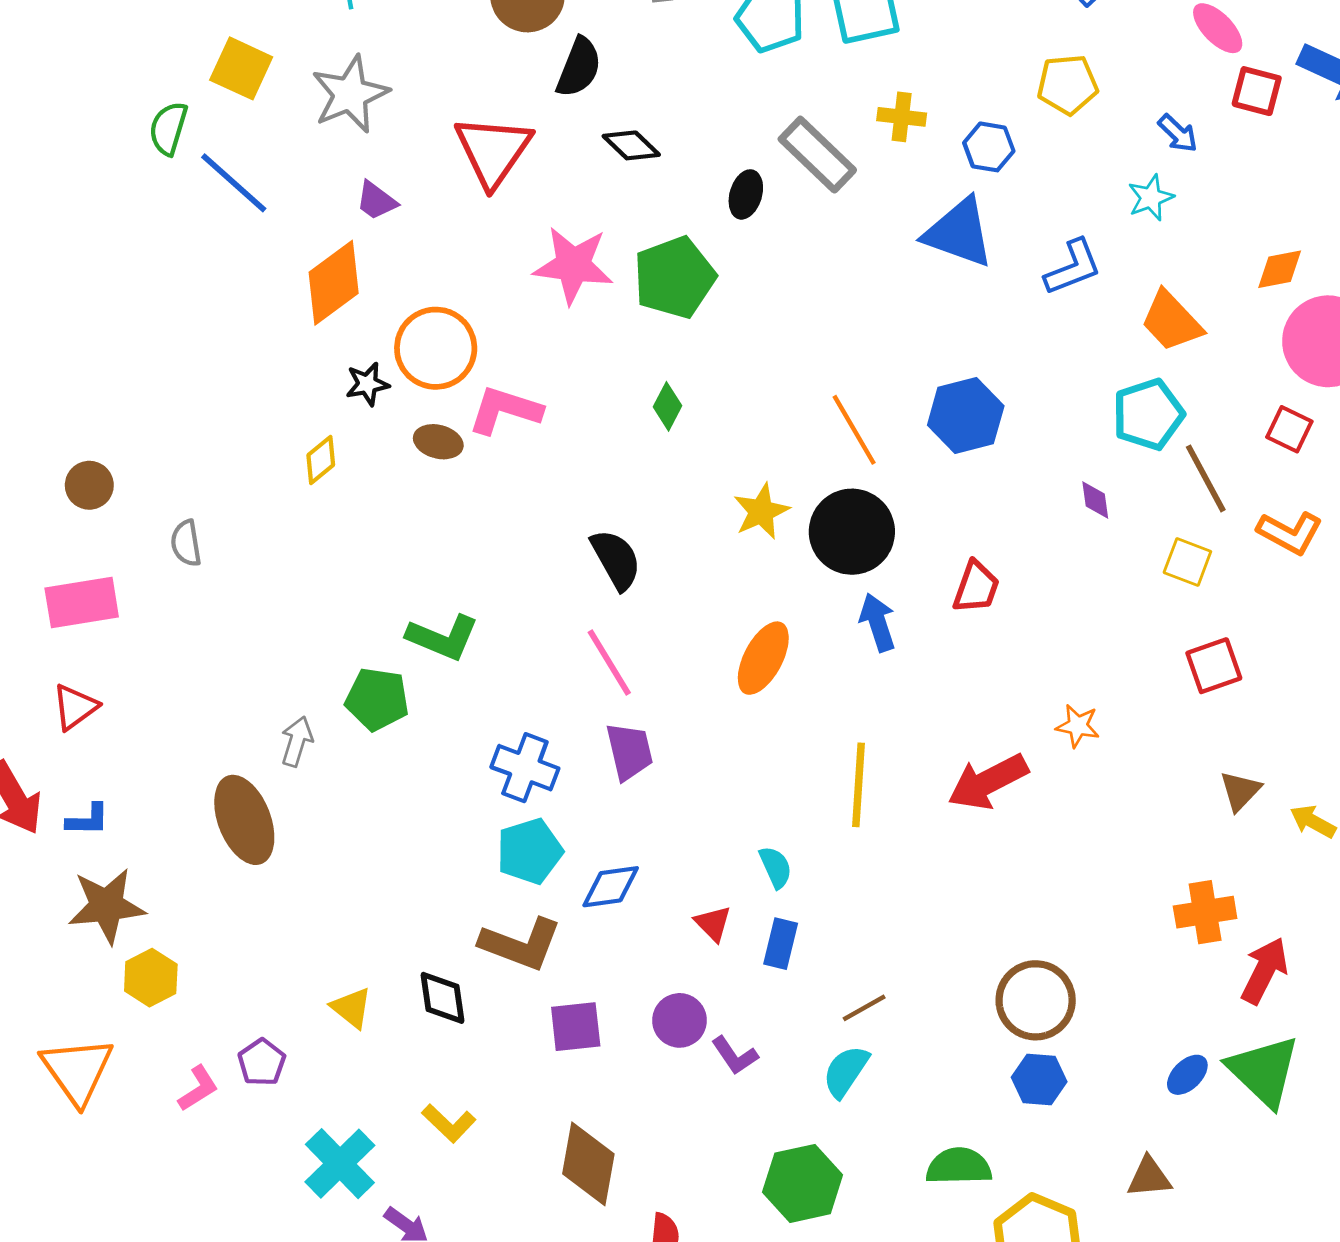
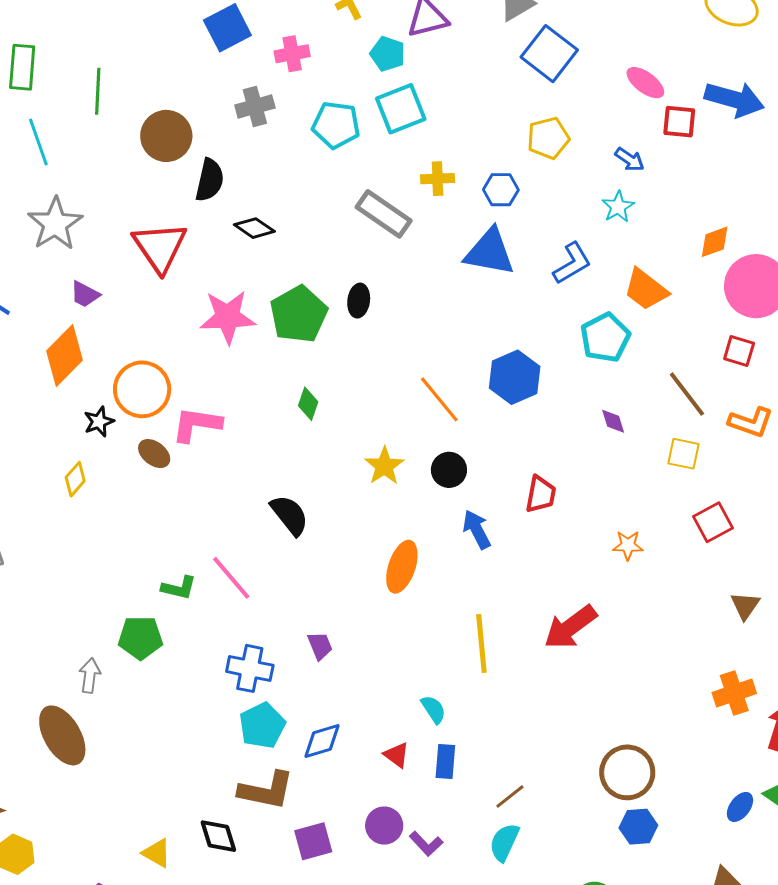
black ellipse: (746, 194) -> (359, 301), moved
cyan pentagon: (1148, 414) -> (605, 338), moved
brown ellipse: (438, 442) -> (154, 454), turned 32
black circle: (852, 532) -> (449, 470), size x0.6
green L-shape: (443, 637) -> (179, 588), size x0.7
pink line: (609, 663) -> (231, 578), moved
orange star: (1078, 726) -> (628, 545), moved
purple trapezoid: (629, 751) -> (320, 646), size x0.7

